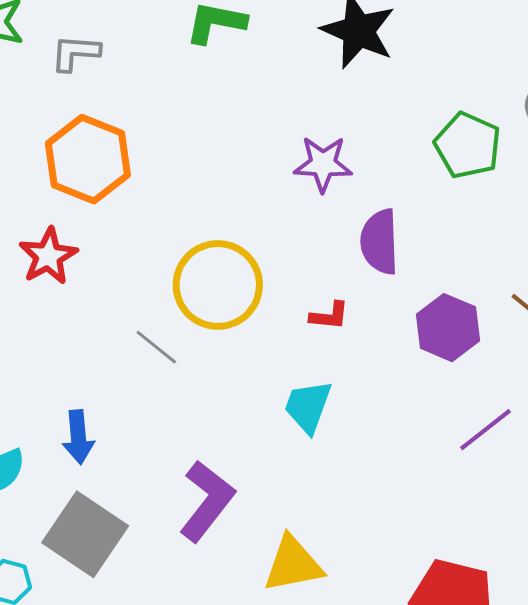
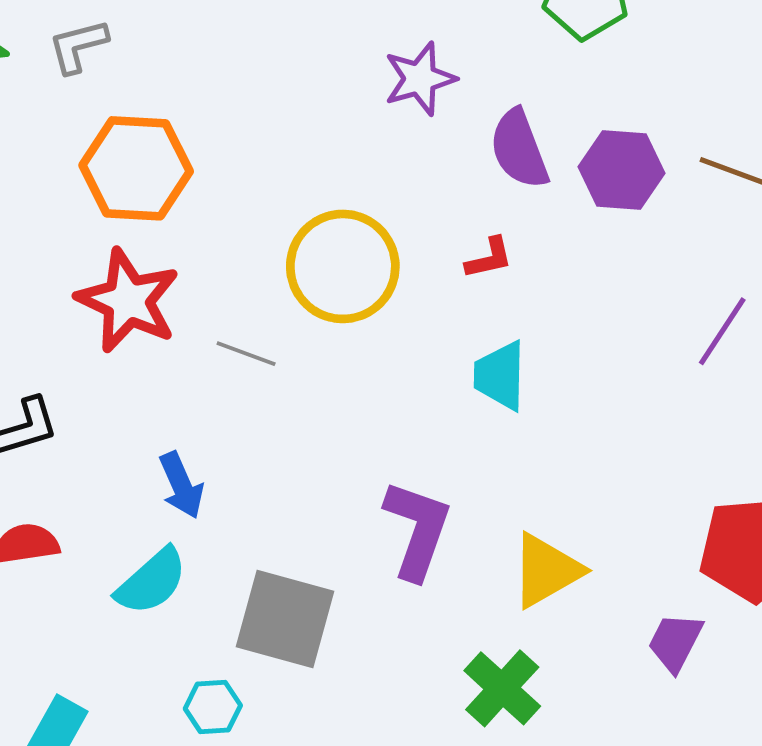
red star: (48, 256) -> (128, 301), size x1.4
purple hexagon: (448, 328) -> (622, 170), moved
gray line: (156, 347) -> (246, 354), moved
blue arrow: (78, 437) -> (181, 485), moved

